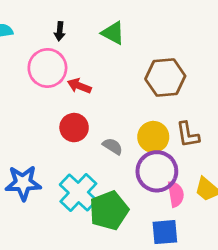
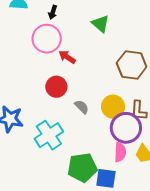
black arrow: (60, 31) -> (53, 12), moved
purple circle: (157, 171) -> (126, 128), moved
green pentagon: (109, 210) -> (82, 168), moved

